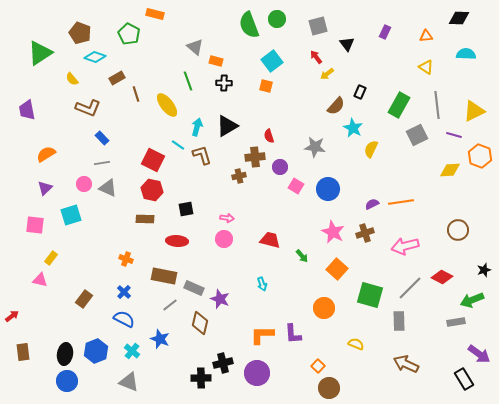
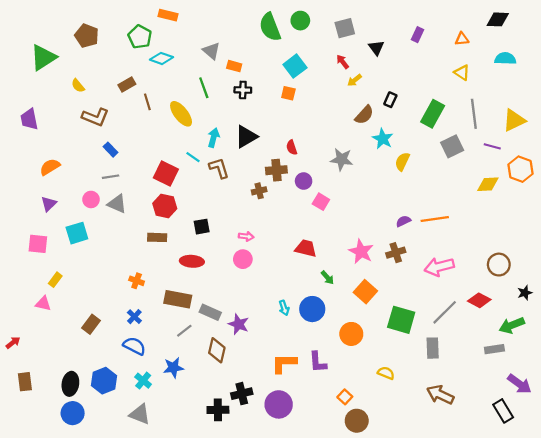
cyan diamond: (95, 57) -> (162, 58), moved
blue circle: (328, 189) -> (312, 309), moved
brown circle: (458, 230) -> (499, 265), moved
red trapezoid: (270, 240) -> (306, 248), moved
blue star: (160, 339) -> (173, 368), turned -30

